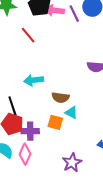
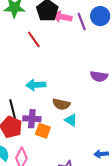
orange square: (55, 122) -> (43, 131), moved
purple cross: (30, 131) -> (32, 119), moved

